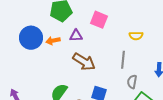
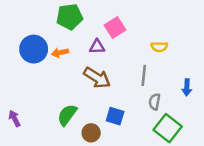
pink square: (99, 20) -> (115, 28), turned 36
purple triangle: (76, 36) -> (97, 47), moved

